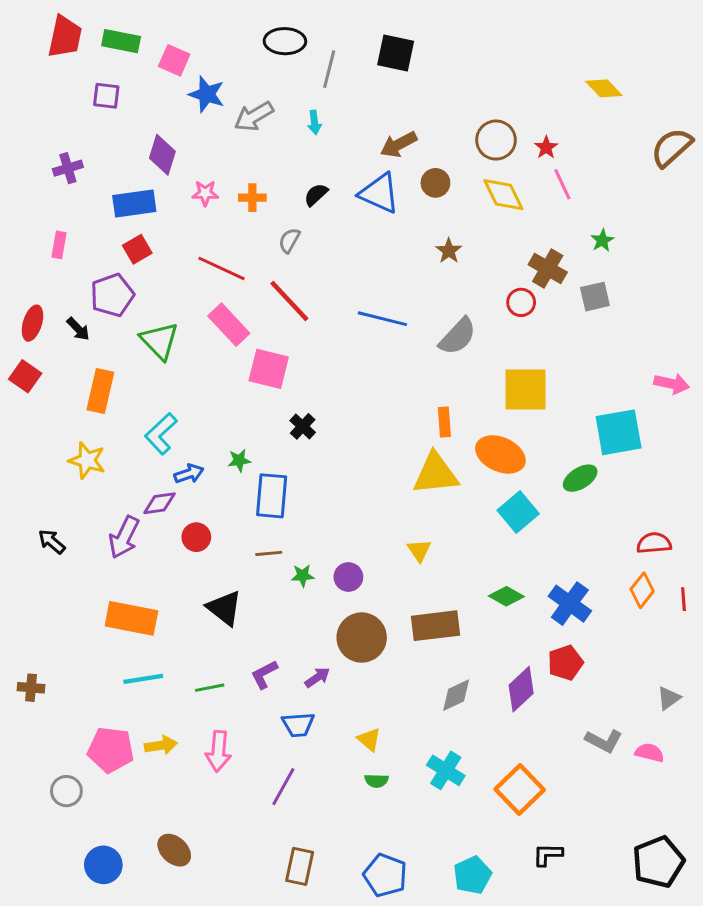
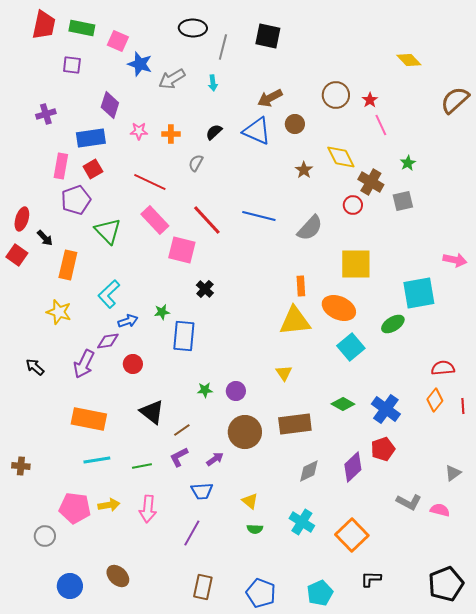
yellow diamond: (503, 195) -> (341, 157), moved
pink rectangle: (59, 245) -> (61, 166), moved, size x1.4
red line: (289, 301) -> (207, 220), moved
black arrow: (78, 329) -> (45, 238), moved
brown line: (269, 553) -> (182, 430), moved, turned -30

